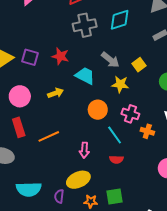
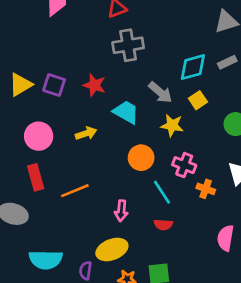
cyan diamond: (120, 20) -> (193, 67), moved

